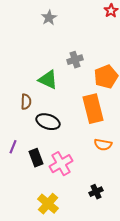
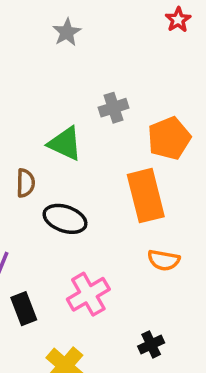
black rectangle: (36, 158) -> (24, 309), moved

